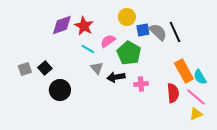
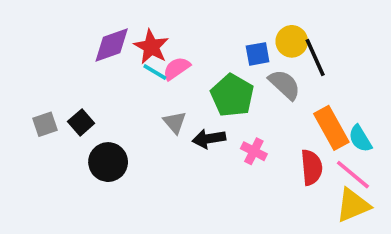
yellow circle: (127, 17) -> (292, 41), moved
gray semicircle: (158, 32) -> (285, 85), moved
pink semicircle: (108, 41) -> (176, 68), moved
cyan line: (88, 49) -> (155, 72), moved
pink cross: (141, 84) -> (254, 151), turned 32
yellow triangle: (196, 114) -> (353, 205), size x1.5

